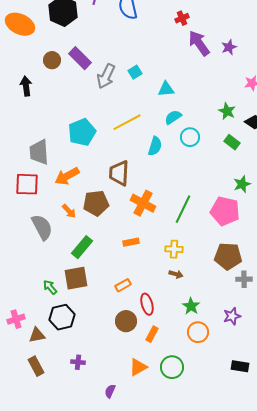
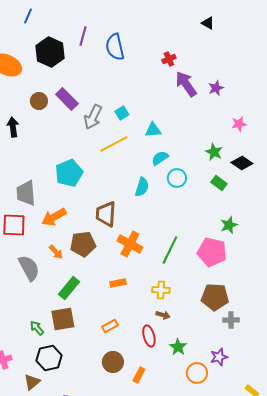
yellow line: (127, 122) -> (114, 144), moved
red ellipse: (147, 304) -> (149, 336), moved
orange circle: (198, 332) -> (197, 373), moved
brown triangle: (37, 335) -> (32, 382), moved, turned -30

